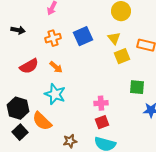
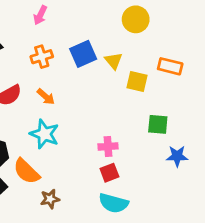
yellow triangle: (114, 38) -> (114, 61), moved
yellow square: (122, 56) -> (137, 82), turned 35
brown star: (70, 141) -> (50, 199), moved

